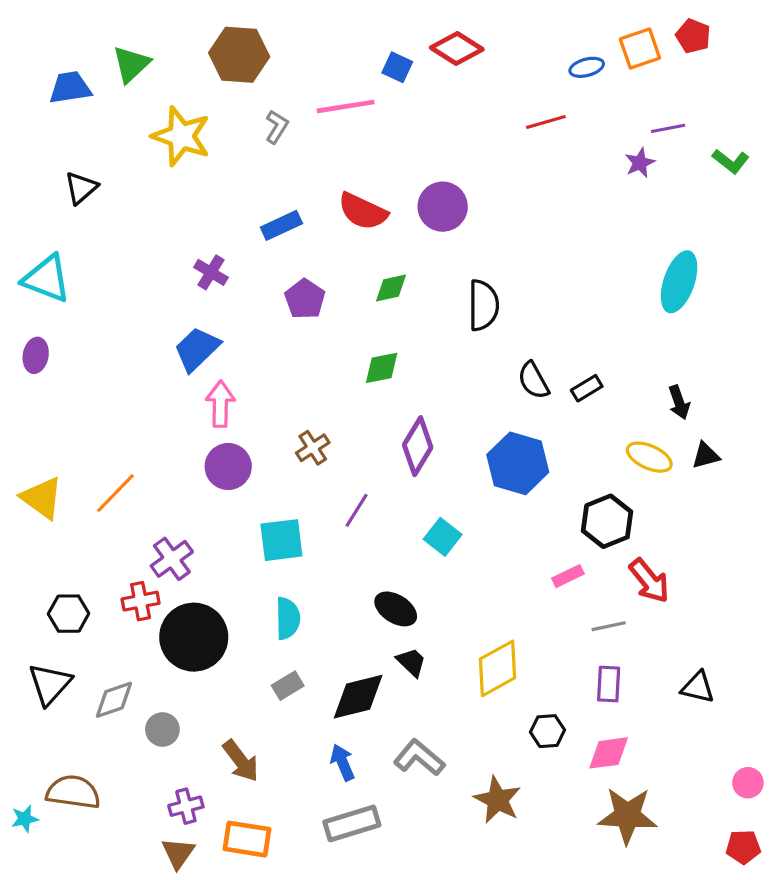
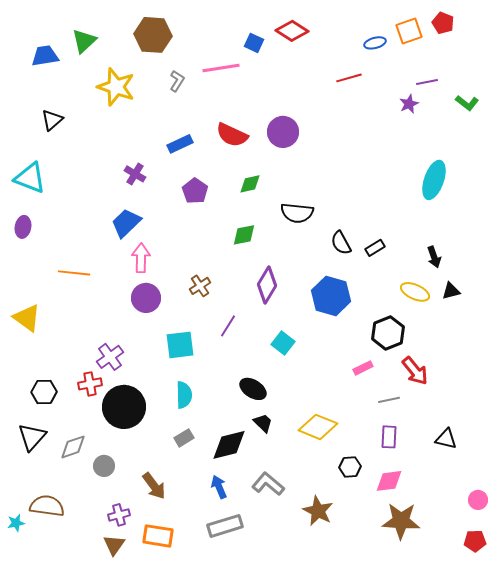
black semicircle: (483, 305) -> (297, 213), moved, turned 96
orange line: (115, 493) -> (74, 273), moved, turned 52
yellow diamond: (497, 668) -> (318, 427), turned 51

